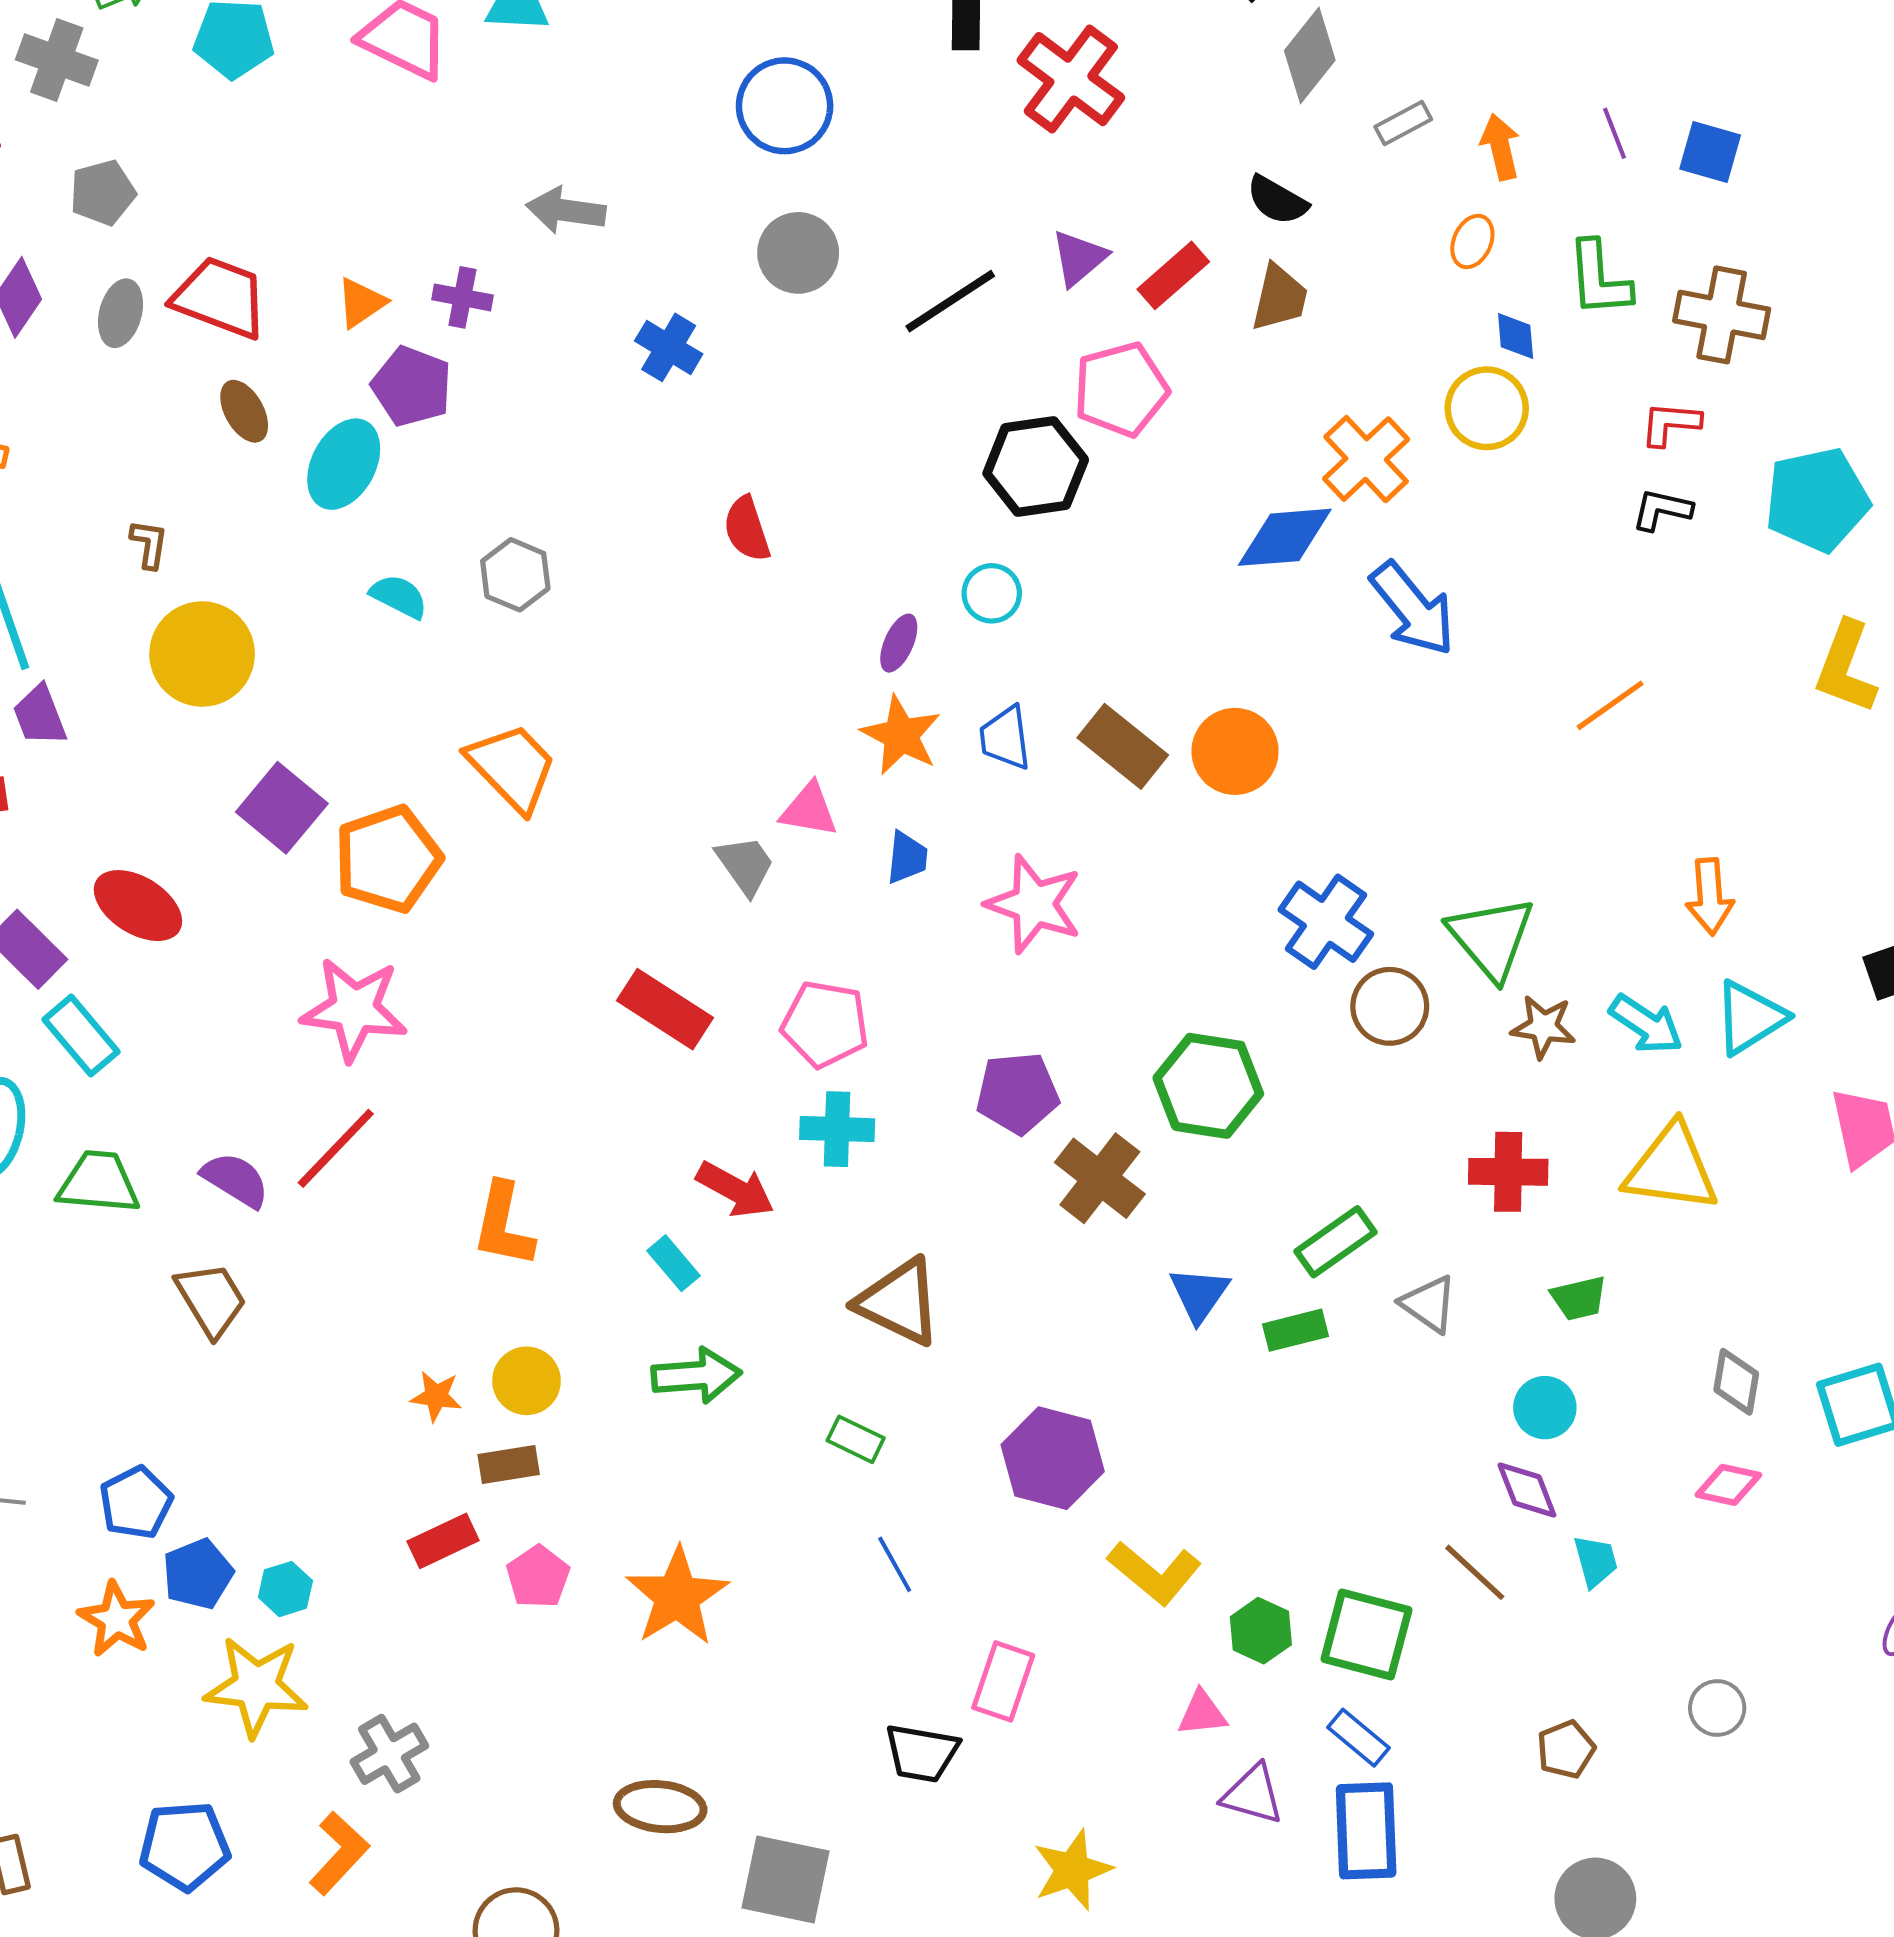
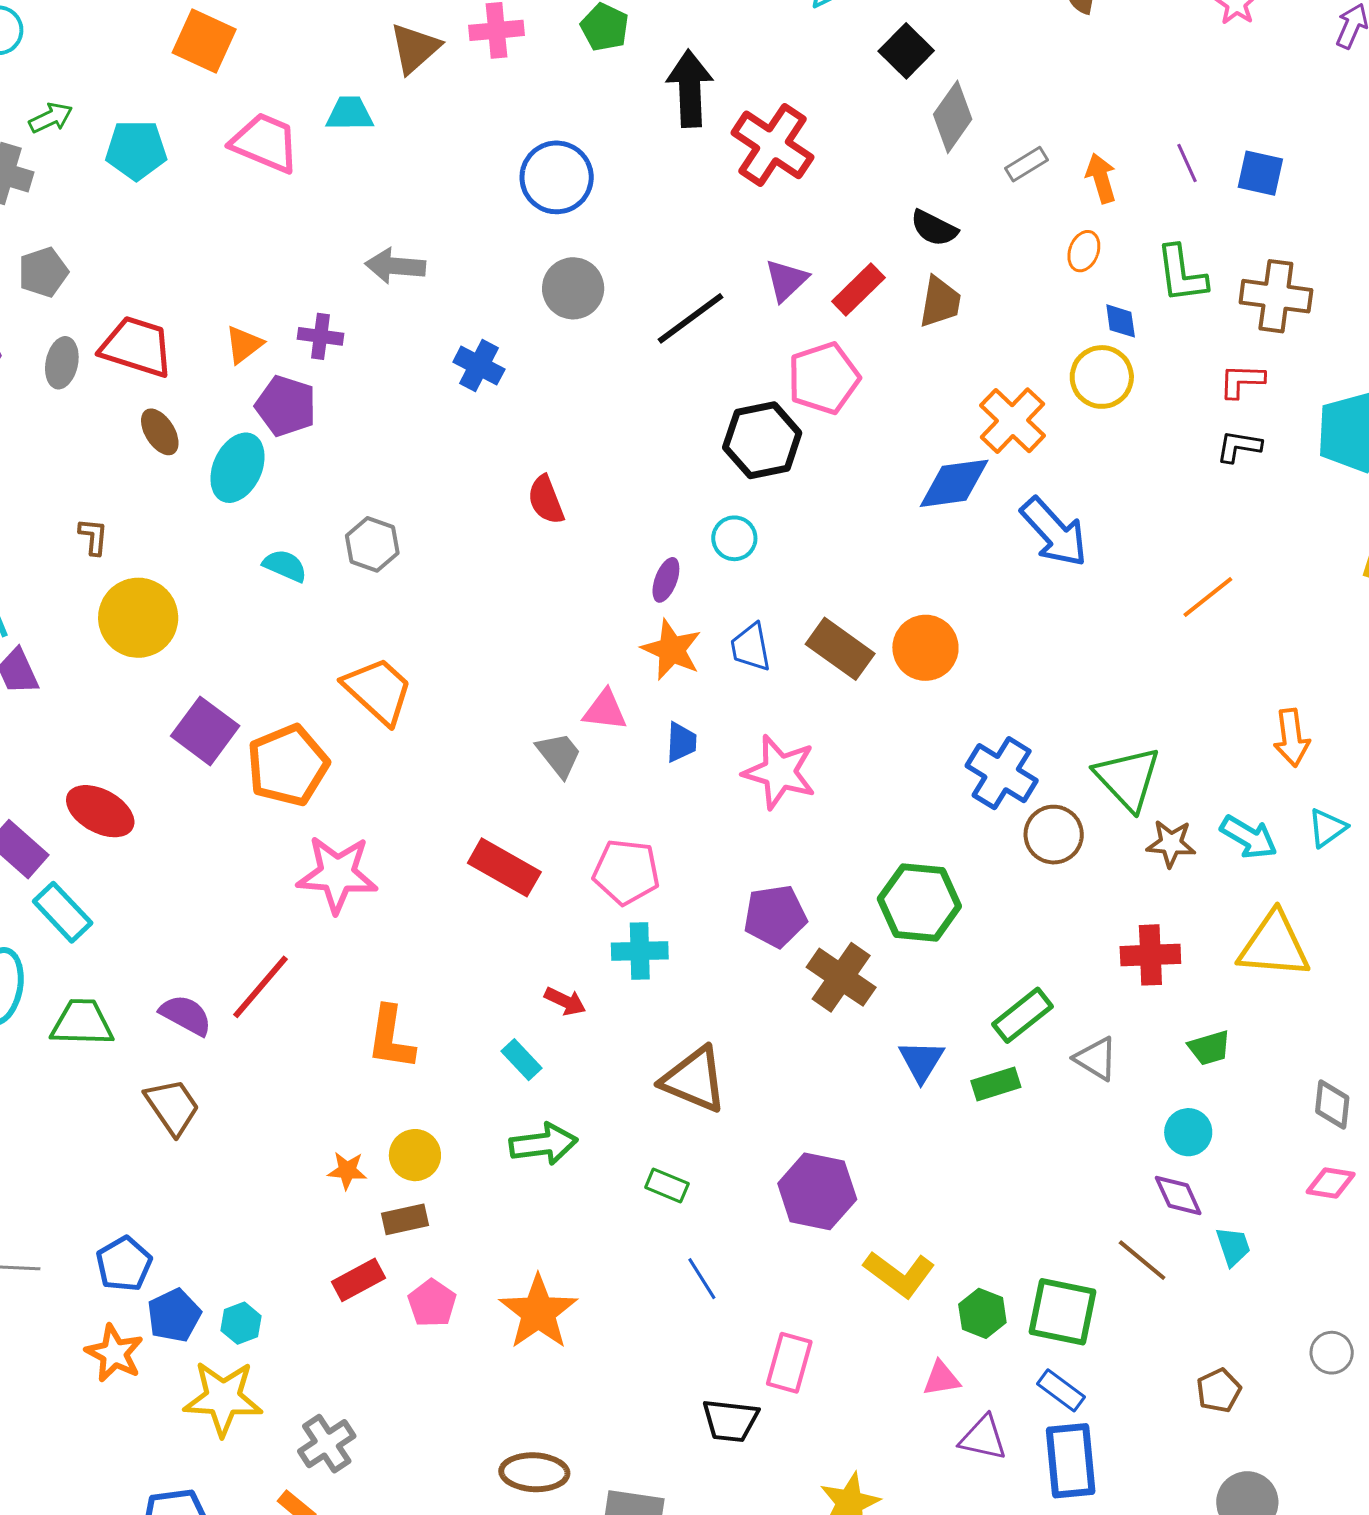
pink star: (354, 1009) -> (337, 874), moved
cyan triangle: (1750, 1018) -> (1327, 828), size x0.7
red arrow: (735, 1190) -> (565, 1001), size x0.7

